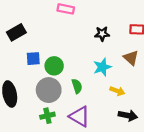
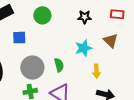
green circle: (54, 66) -> (42, 15), moved
yellow arrow: (117, 91) -> (96, 71), turned 64

